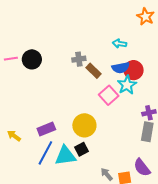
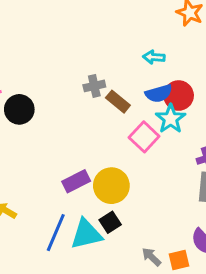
black circle: (32, 59) -> (19, 109), moved
purple rectangle: (46, 129) -> (76, 181), moved

